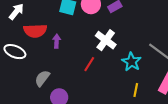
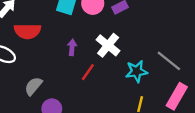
purple arrow: (57, 41) -> (72, 47), moved
cyan star: (131, 62) -> (137, 71), turned 30

